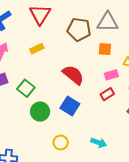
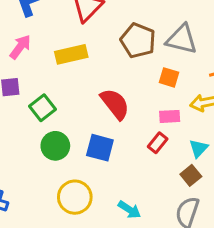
yellow rectangle: (37, 49) -> (71, 54), size x1.5
red rectangle: (107, 94) -> (158, 143), turned -32
blue square: (70, 106) -> (100, 148), turned -30
yellow circle: (61, 143) -> (75, 197), size x1.5

